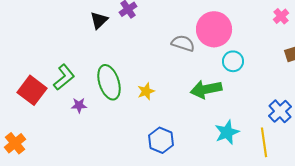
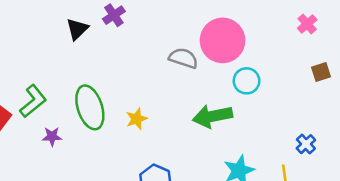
blue cross: (280, 111) -> (306, 144), size x0.7

